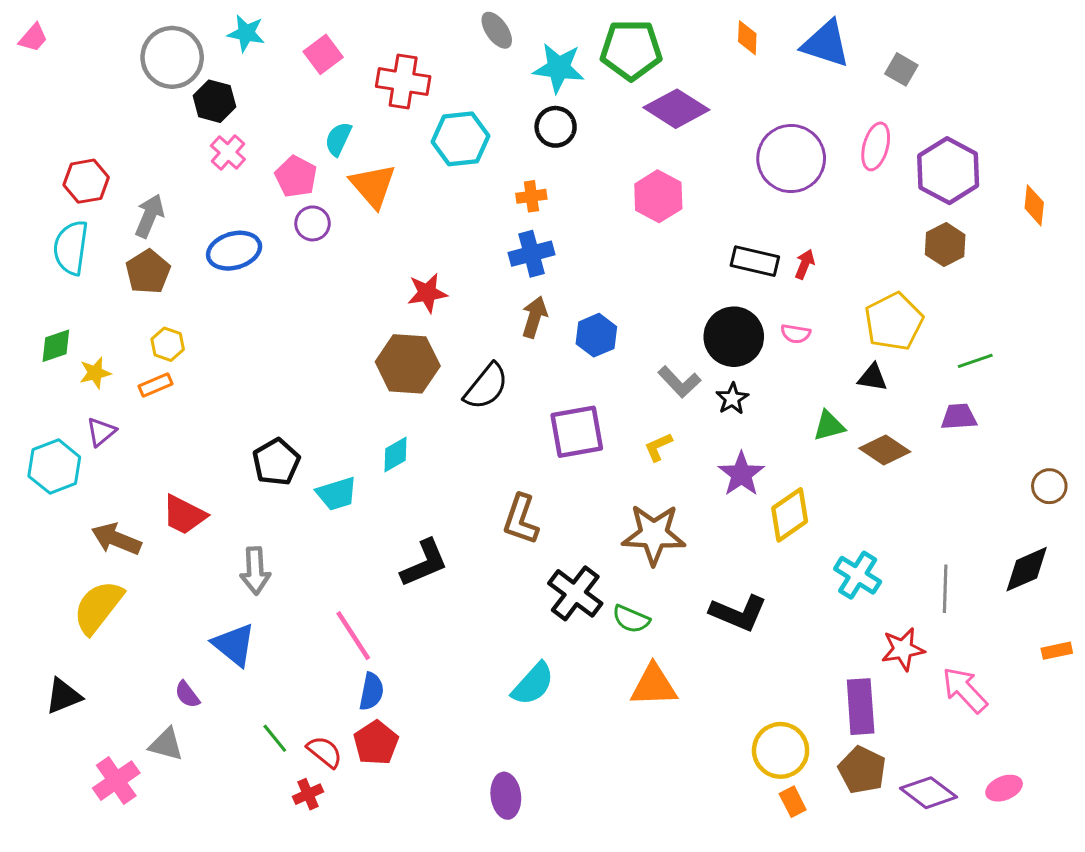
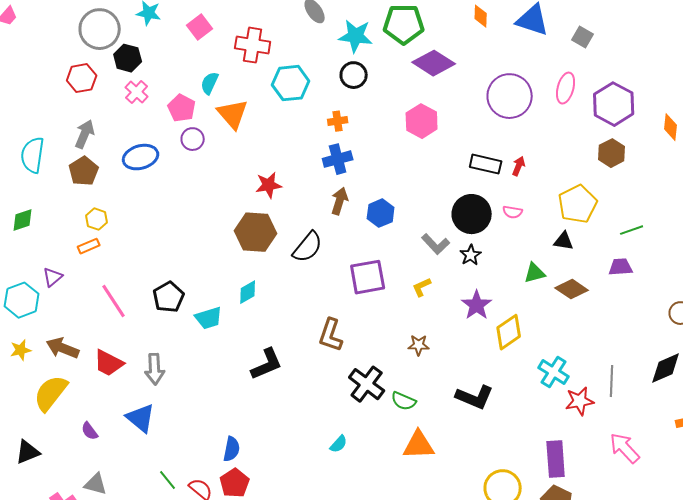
red hexagon: (86, 181) -> (82, 78), moved
yellow star: (95, 373) -> (21, 350), moved
red trapezoid: (184, 515) -> (109, 363), moved
brown star: (654, 534) -> (419, 345), size x0.5
pink line: (353, 636) -> (114, 301), moved
red star: (903, 649) -> (580, 401), moved
cyan semicircle: (533, 684) -> (339, 444), size x0.6
purple semicircle: (187, 695) -> (90, 431), moved

